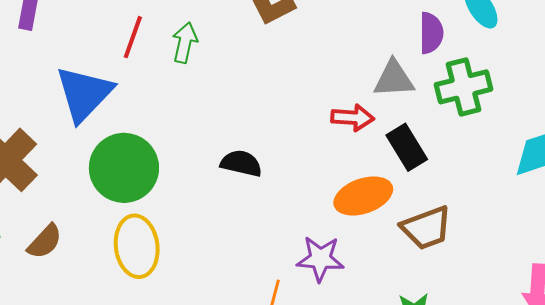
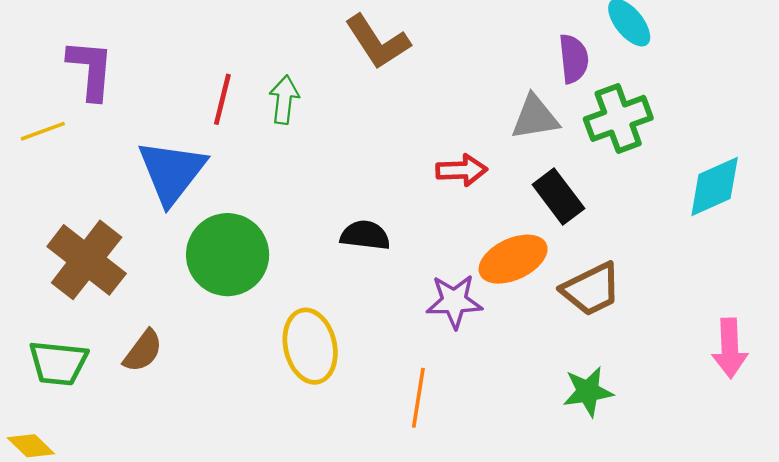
red arrow: (353, 118) -> (462, 170), moved
yellow ellipse: (137, 246) -> (310, 346), moved
purple star: (320, 259) -> (454, 301), moved

